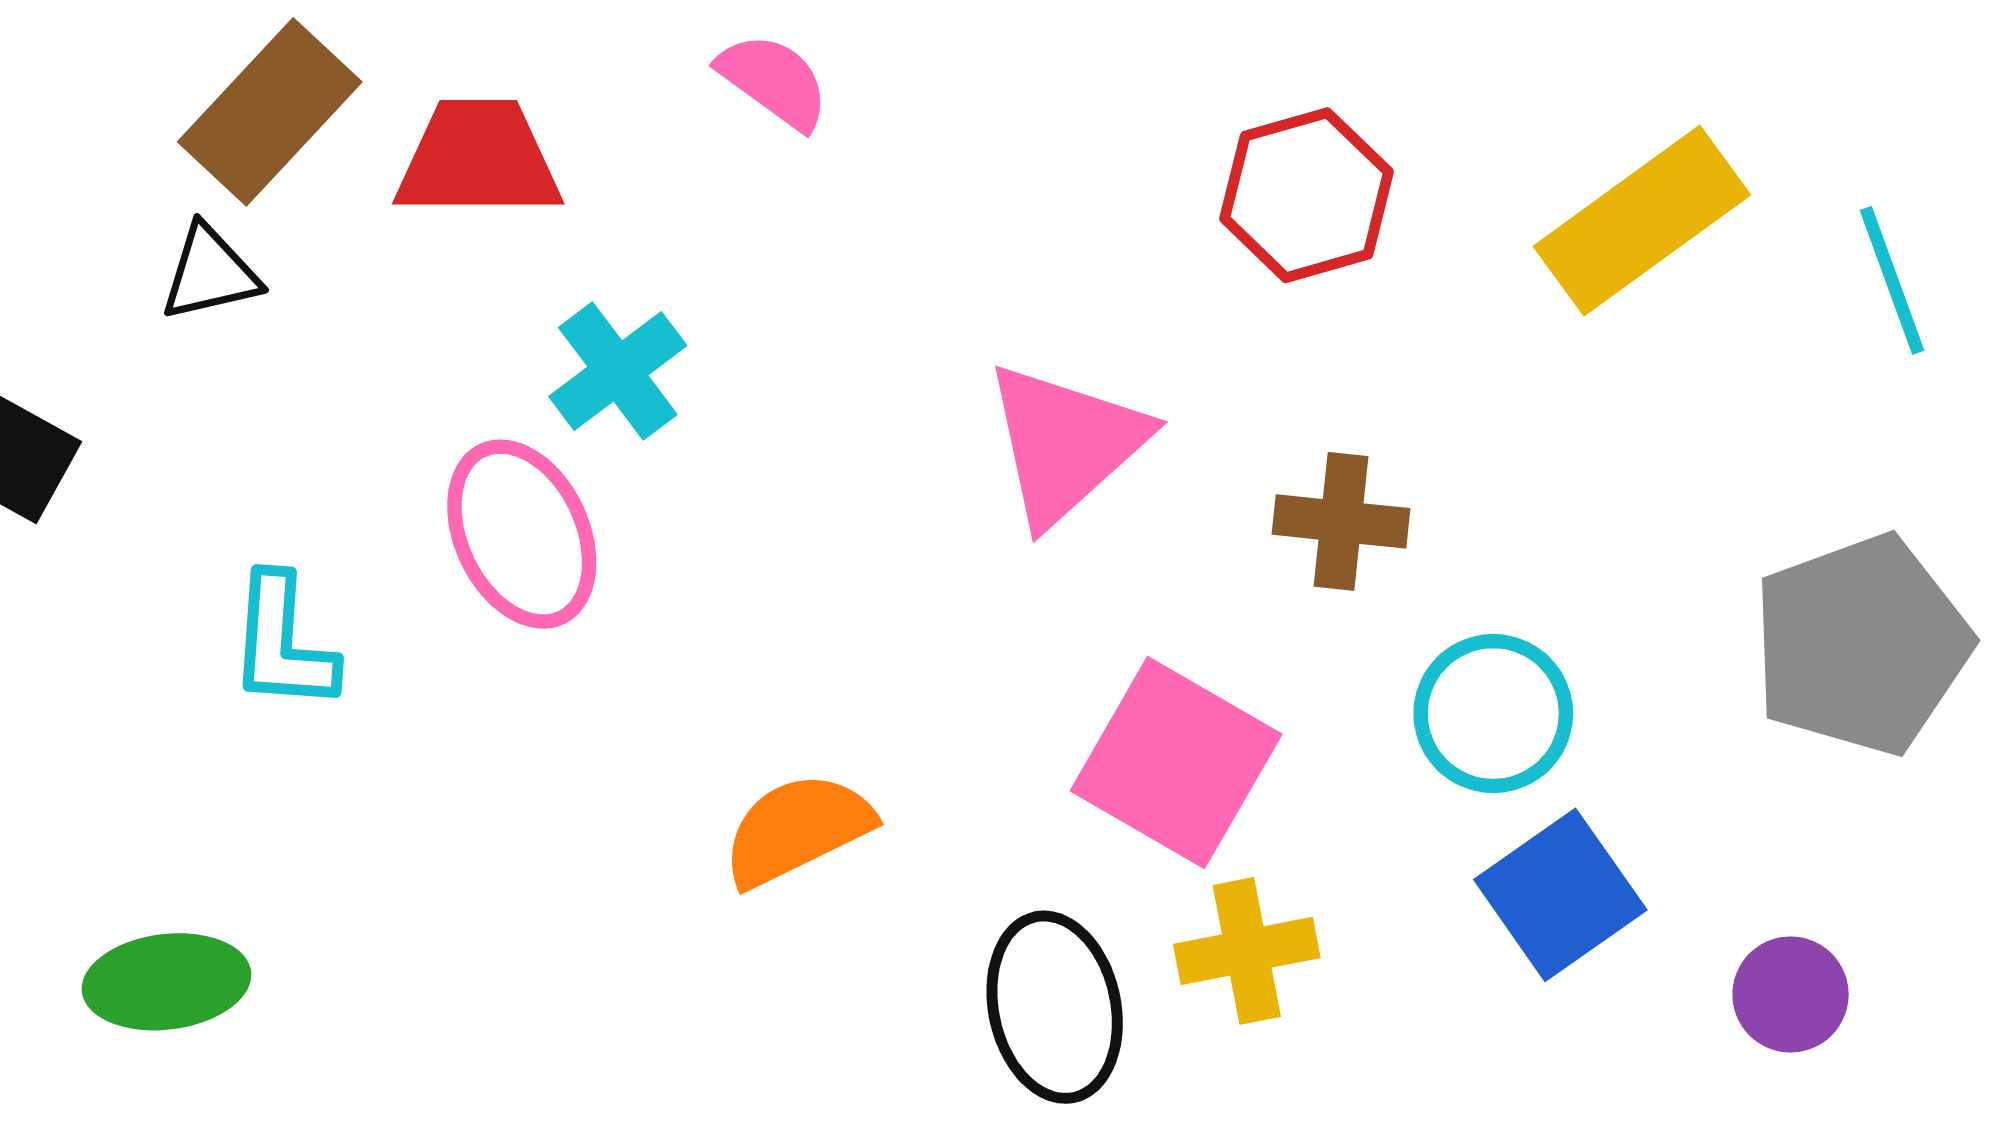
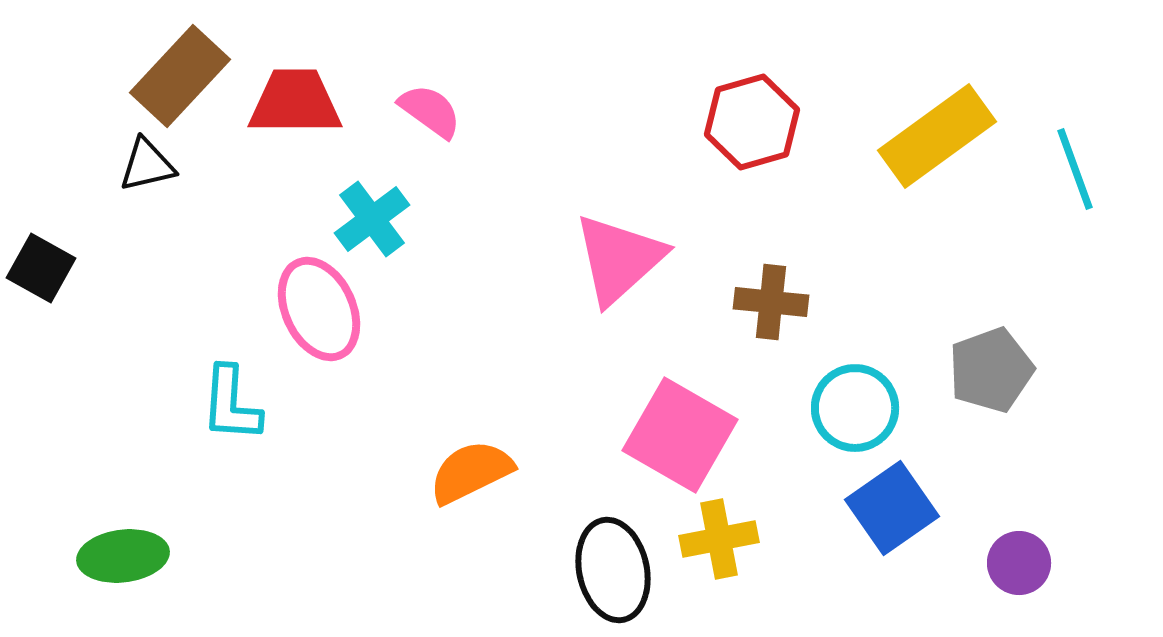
pink semicircle: (774, 81) -> (430, 111), moved
cyan L-shape: (283, 643) -> (231, 404), moved
gray pentagon: (1861, 645) -> (991, 370), moved, size x0.7

